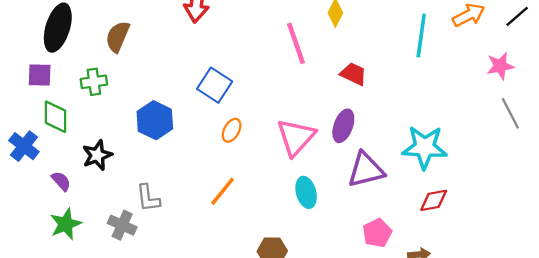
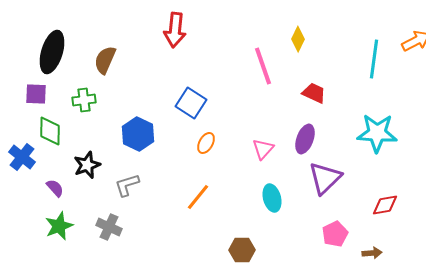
pink triangle: (296, 137) -> (263, 149), size x0.6
cyan star: (425, 147) -> (377, 133), moved
purple triangle: (366, 170) -> (325, 178), turned -30
gray L-shape: (148, 198) -> (127, 185), moved, turned 80

